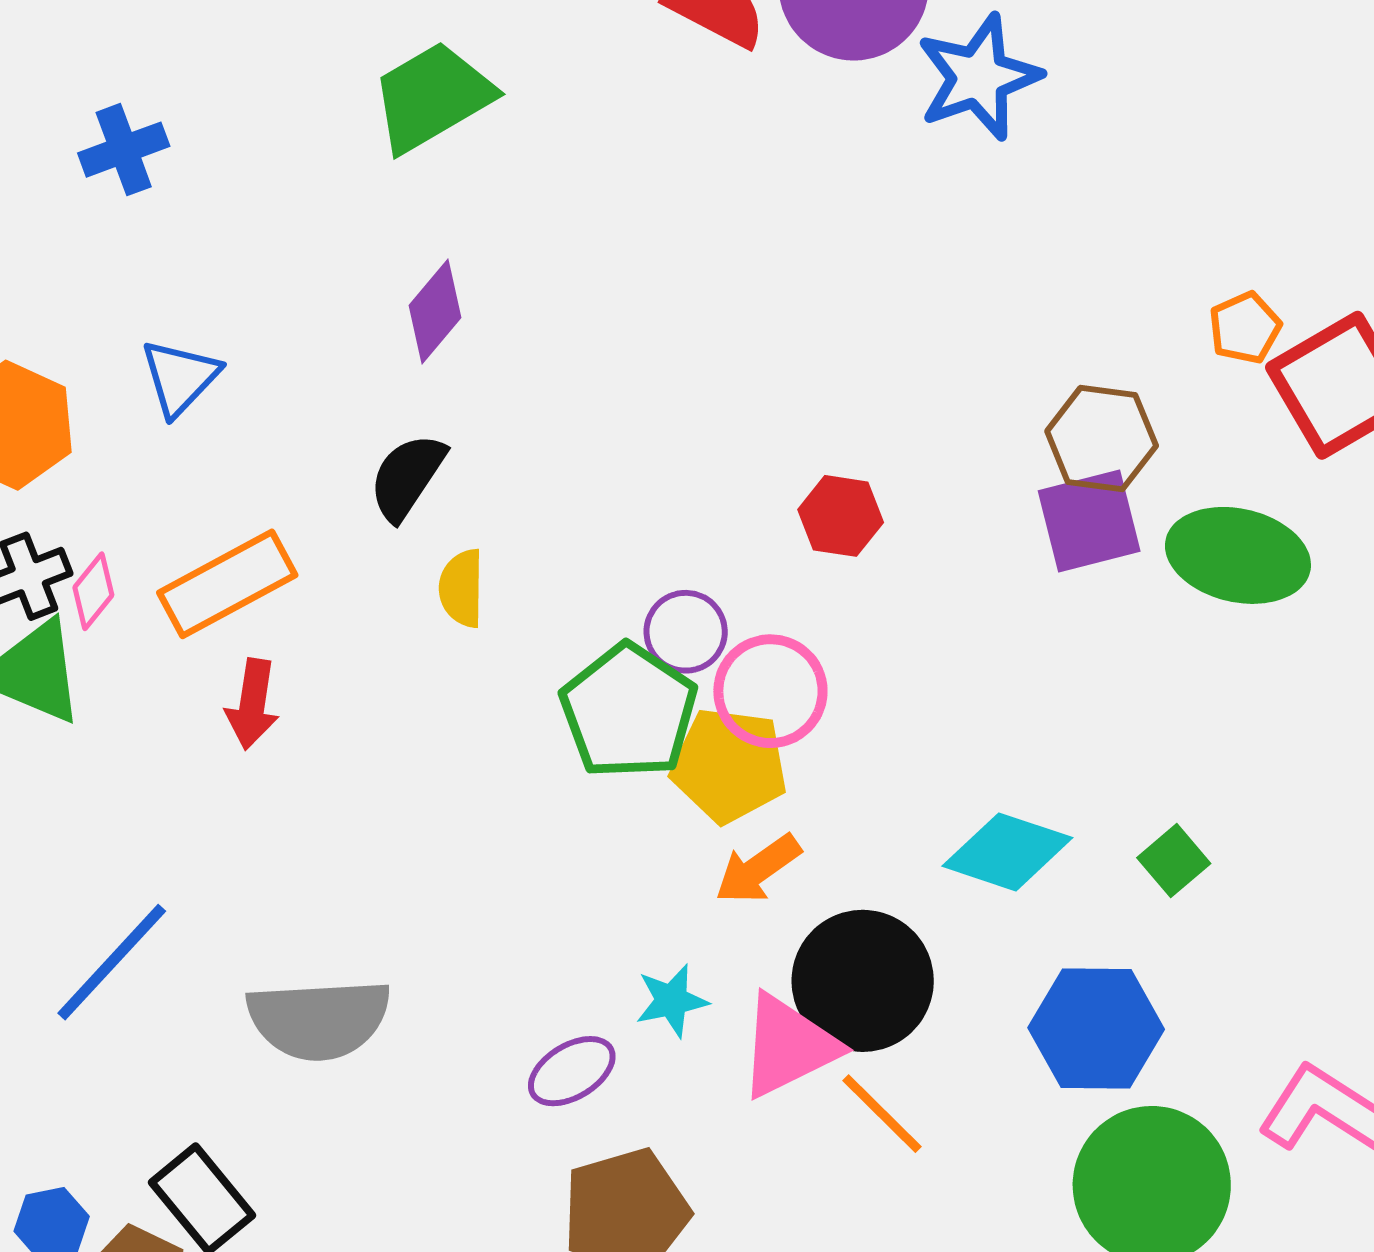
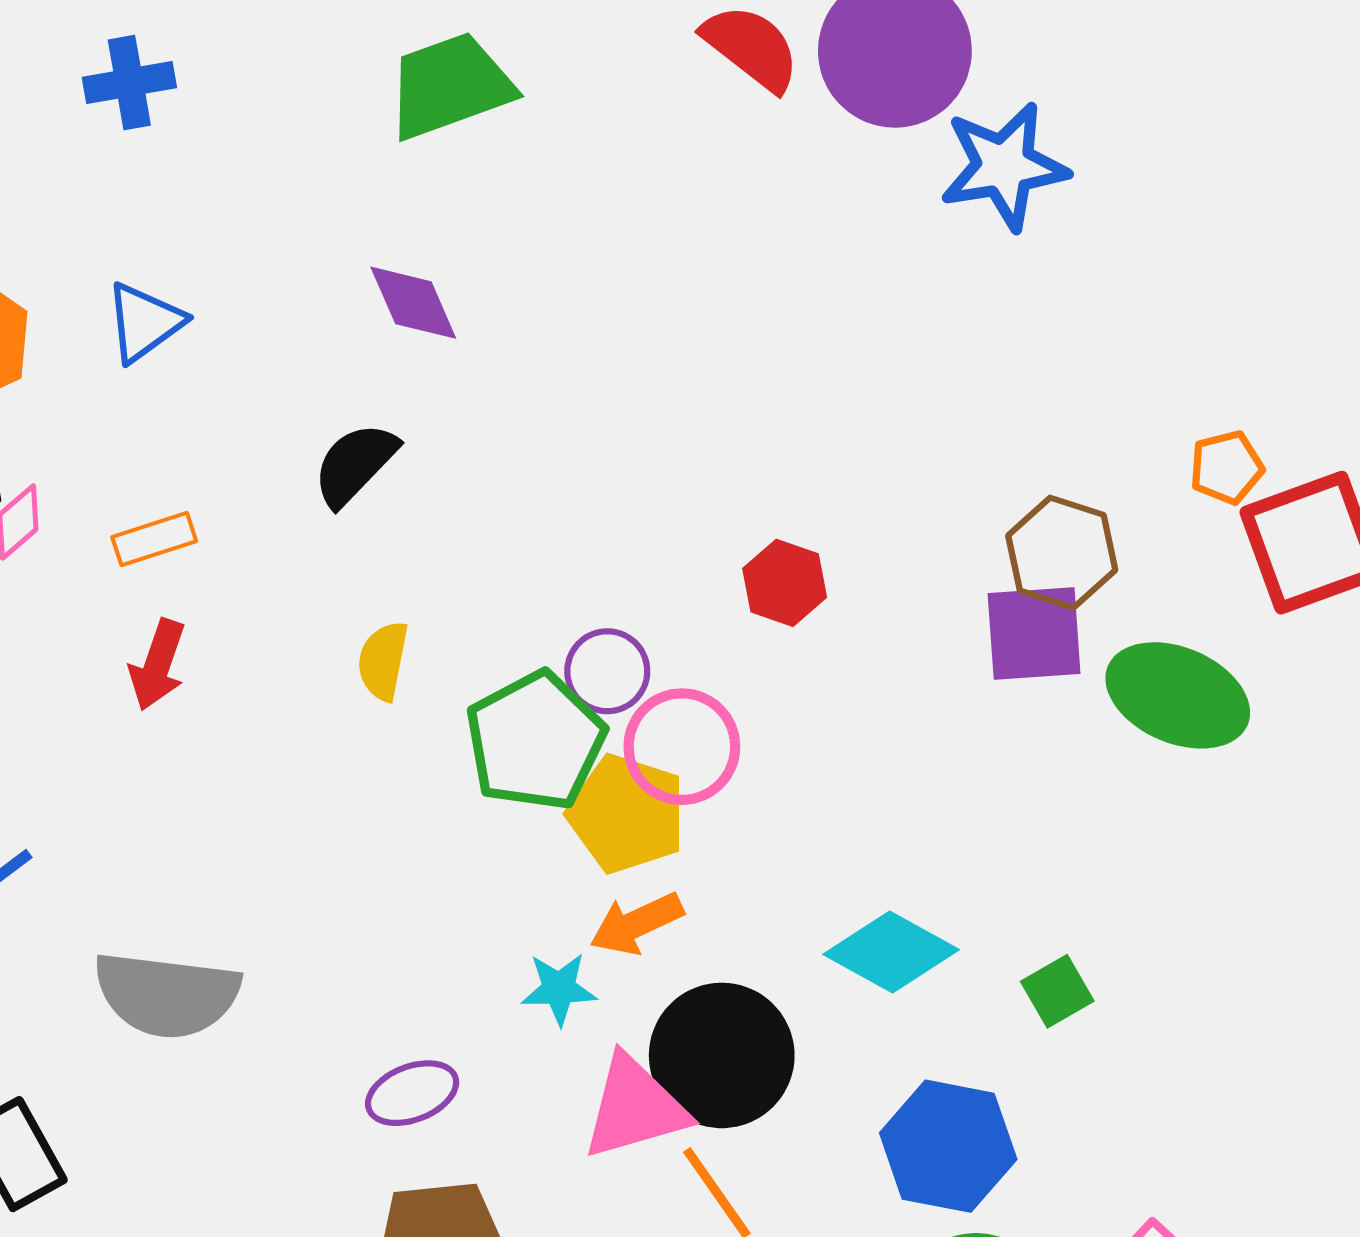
purple diamond: (435, 312) -> (413, 303), turned -74
orange rectangle: (227, 584) -> (154, 539), size x0.6
yellow semicircle: (462, 588) -> (383, 661), moved
cyan star: (672, 1001) -> (559, 989), moved

